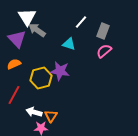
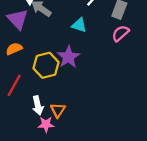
purple star: (60, 71) -> (68, 57), turned 30
white arrow: (34, 112) -> (38, 105), turned -119

